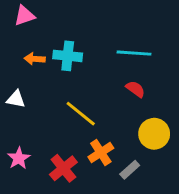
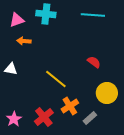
pink triangle: (24, 16) -> (17, 20), moved
cyan line: (134, 53) -> (93, 15), moved
cyan cross: (68, 56) -> (46, 14), moved
pink star: (19, 158) -> (14, 119), moved

